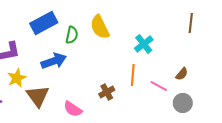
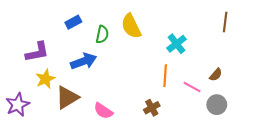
blue rectangle: (44, 23) -> (73, 22), size x0.6
brown cross: (107, 92) -> (152, 108), moved
brown triangle: (38, 96) -> (67, 97), turned 35

